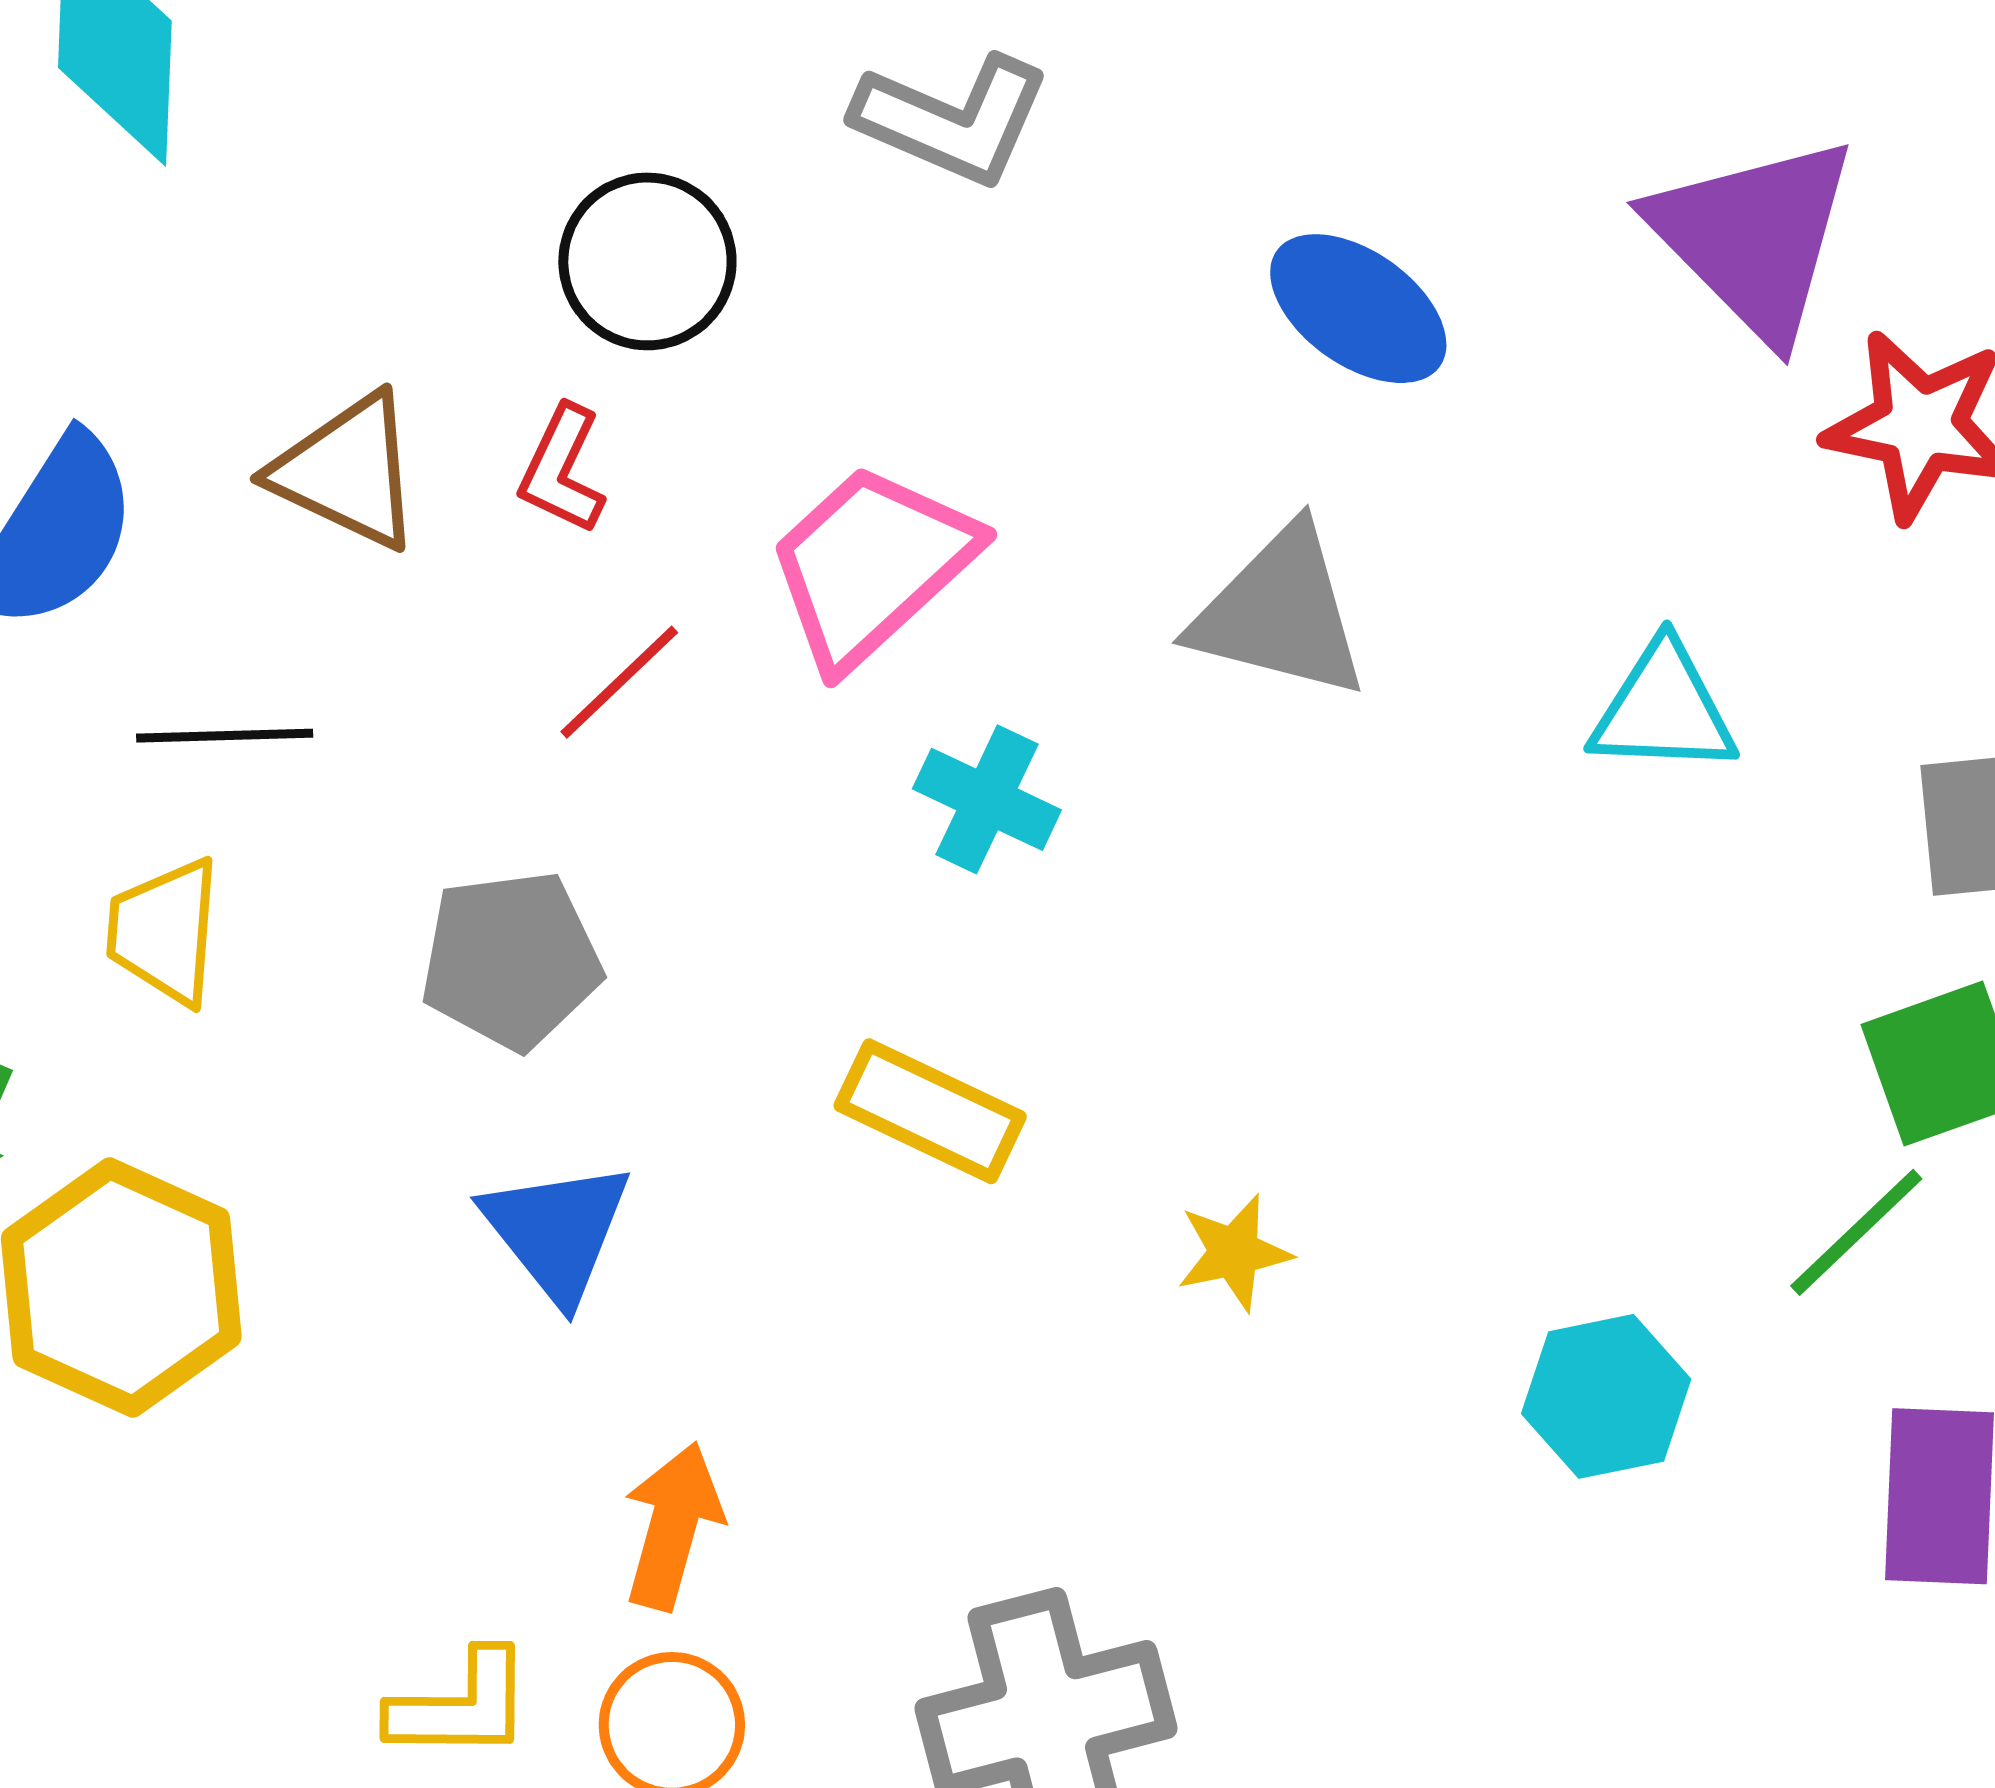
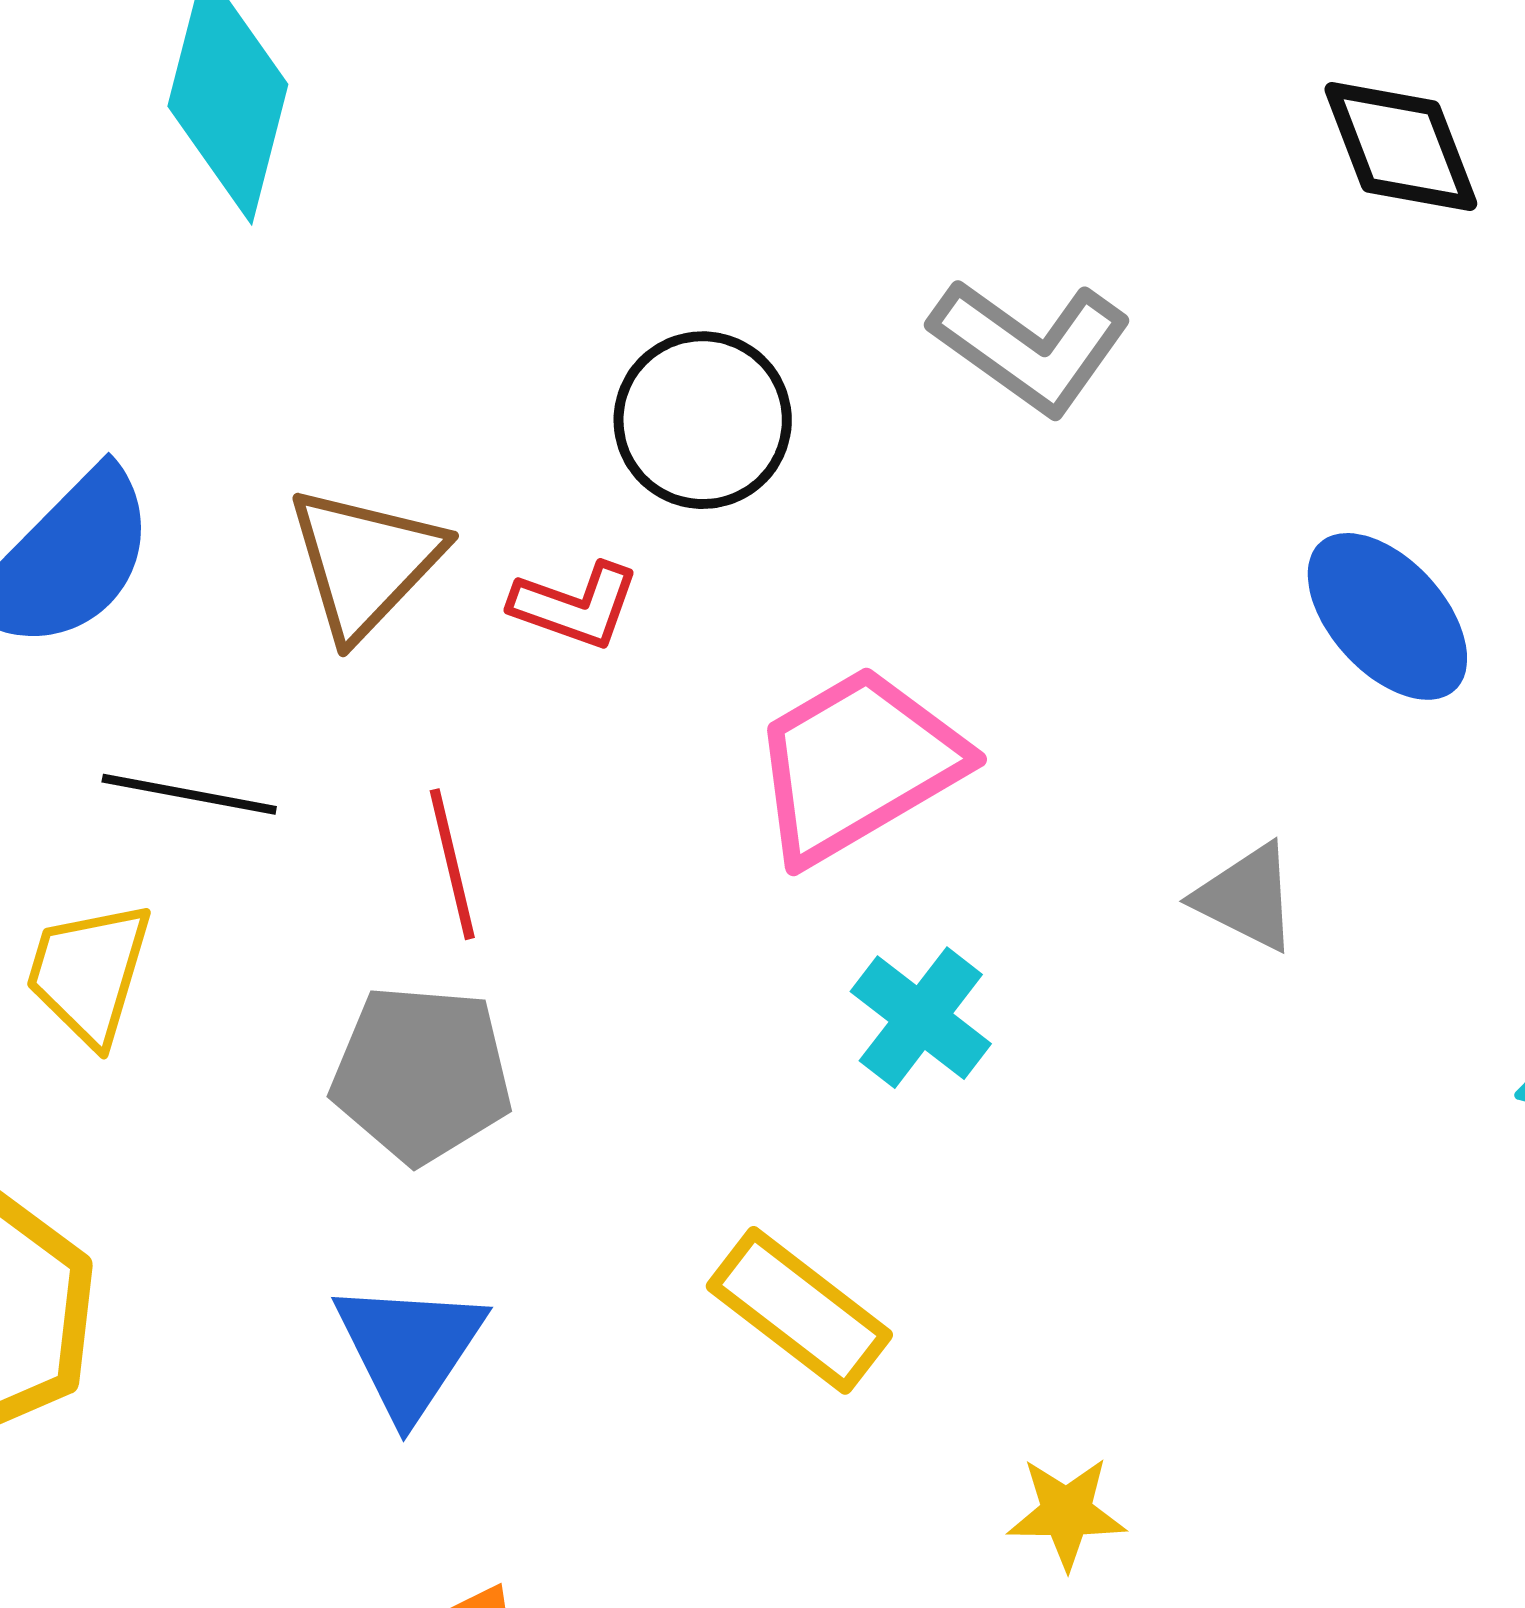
red L-shape: (562, 470) -> (575, 606), turned -108
brown triangle: (347, 471) -> (365, 562), turned 36
gray triangle: (1280, 613) -> (1247, 897), size x0.6
red line: (619, 682) -> (452, 864), moved, turned -72

